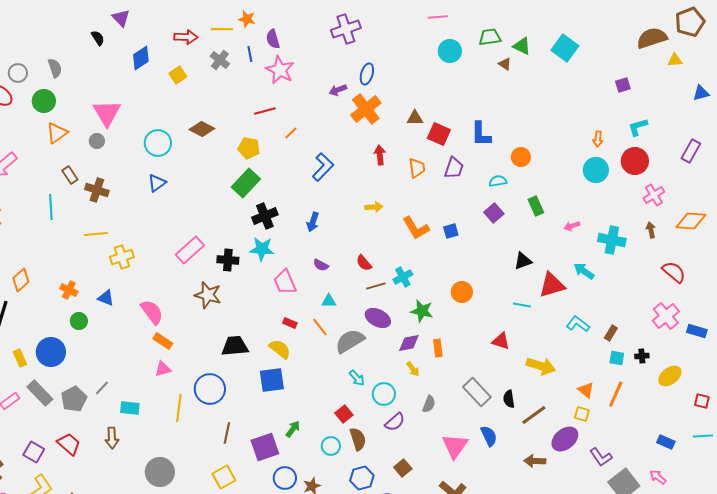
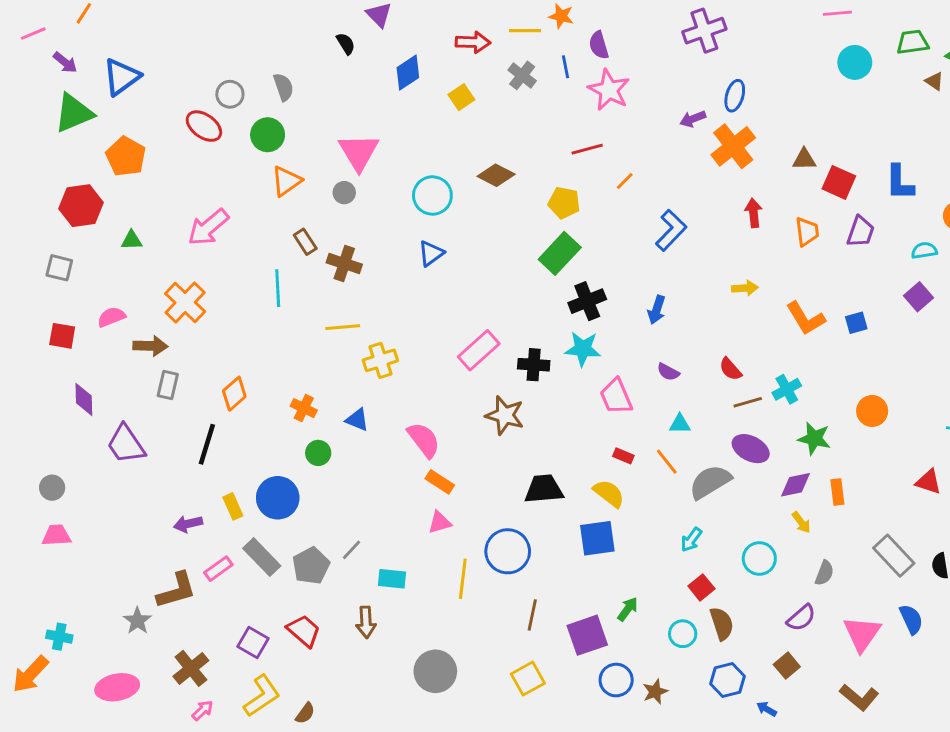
cyan arrow: (357, 378) -> (691, 540), moved, turned 78
purple semicircle: (395, 422) -> (801, 618), moved

